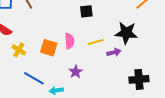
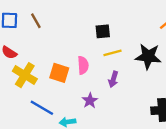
yellow line: (96, 42) -> (113, 53), moved
yellow cross: (19, 50) -> (25, 75), size x1.5
purple arrow: (114, 52) -> (113, 79), moved, turned 120

